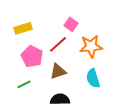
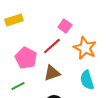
yellow rectangle: (23, 28) -> (14, 20), moved
orange star: (91, 46) -> (85, 48), turned 30

